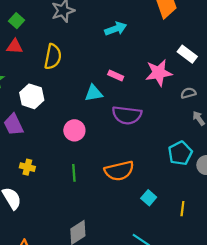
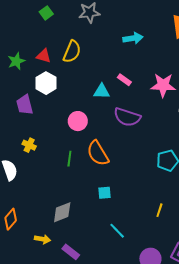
red triangle: (15, 46) -> (44, 56), moved
orange semicircle: (119, 171) -> (98, 153), moved, turned 60
cyan square: (149, 198) -> (104, 193), moved, turned 32

